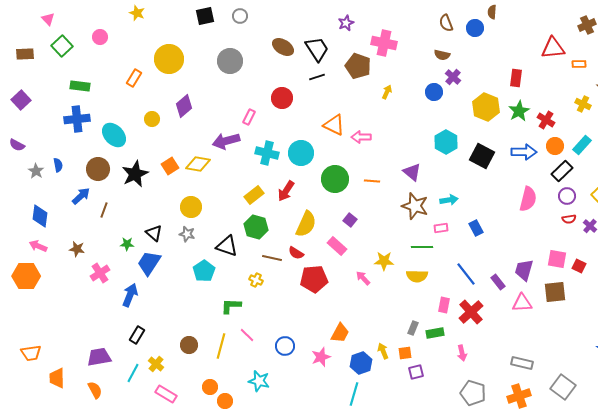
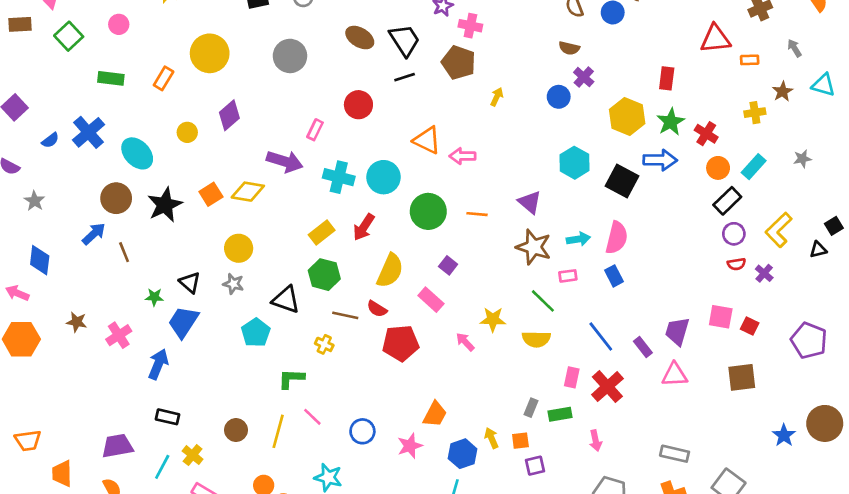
pink cross: (384, 43) -> (470, 26), moved, size x0.7
brown rectangle: (25, 54) -> (20, 24), moved
green rectangle: (80, 86) -> (111, 78), moved
yellow cross: (583, 104) -> (755, 113), turned -35
blue cross: (77, 119) -> (88, 132), turned -35
purple arrow: (226, 141) -> (285, 161), turned -148
blue arrow: (524, 152) -> (660, 160), moved
blue semicircle: (58, 165) -> (50, 140), moved, turned 64
pink semicircle: (528, 199) -> (617, 238), moved
brown line: (104, 210) -> (124, 252), turned -42
pink arrow: (38, 246) -> (17, 293), moved
green line: (422, 247) -> (543, 301), turned 45
brown star: (77, 249) -> (77, 322), moved
brown square: (555, 292) -> (742, 377), moved
black rectangle: (137, 335) -> (167, 417), turned 72

